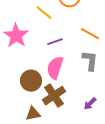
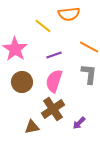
brown circle: (31, 81) -> (22, 82), moved
purple arrow: (90, 104) -> (79, 123), moved

